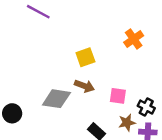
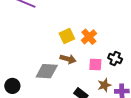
orange cross: (134, 39) -> (89, 37), moved
black cross: (146, 107) -> (115, 58), moved

